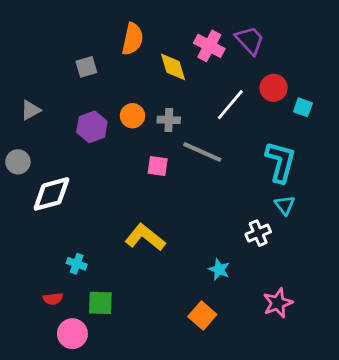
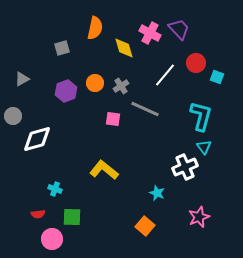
gray cross: (169, 120) -> (121, 86), turned -35
white cross: (258, 233) -> (185, 167), size x1.4

